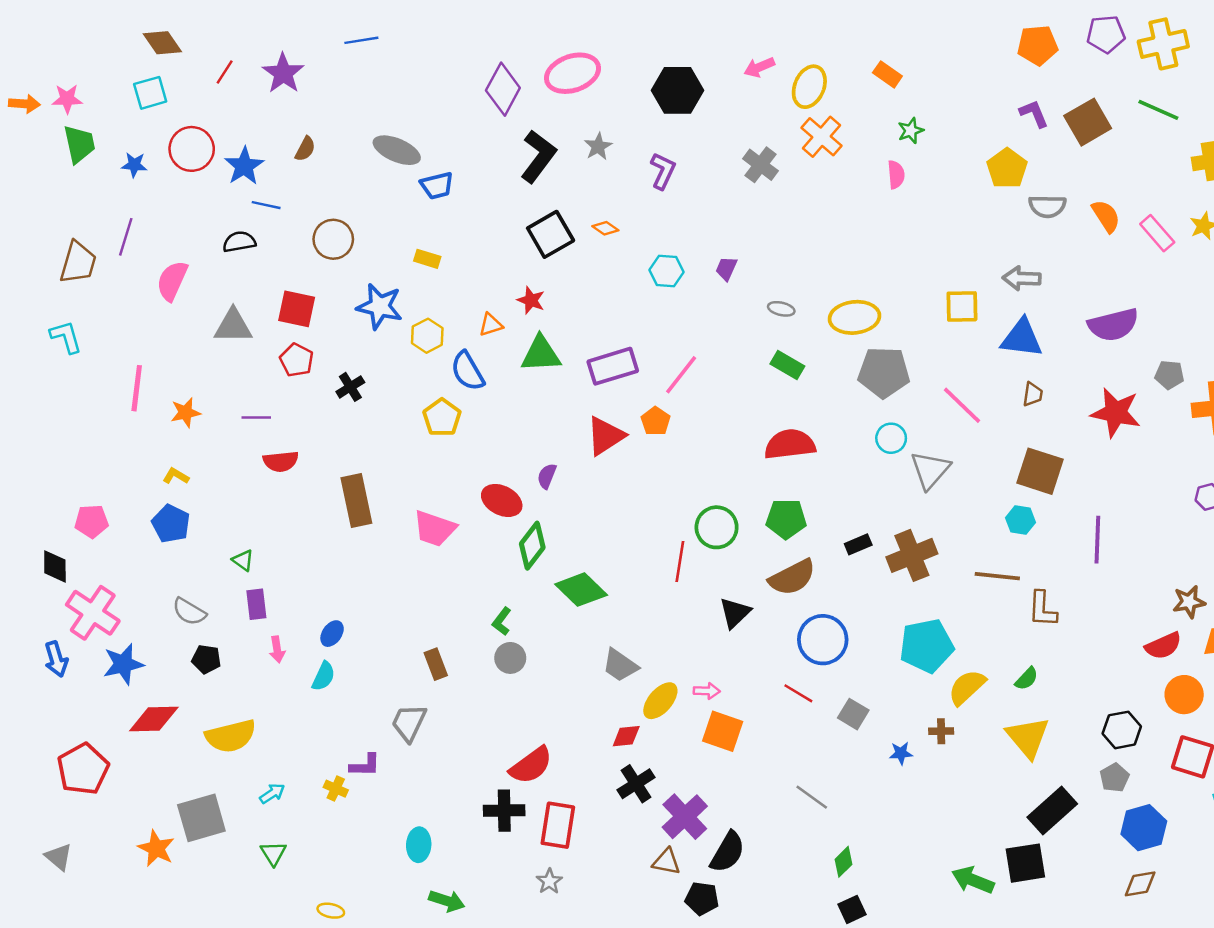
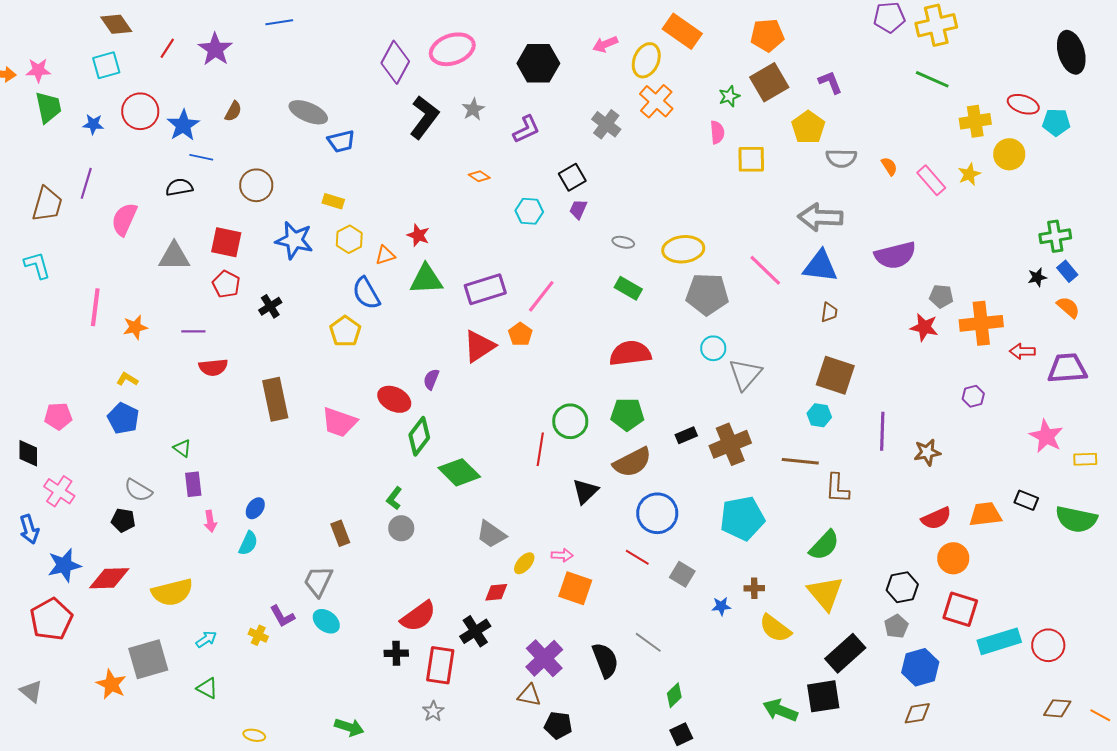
orange pentagon: (1038, 45) -> (767, 35), moved
orange rectangle: (887, 74) -> (682, 31), moved, size x1.6
brown square: (1088, 122) -> (769, 82), moved
purple L-shape: (663, 171) -> (526, 129), turned 40
orange semicircle: (1106, 216) -> (889, 166), size x0.7
black square: (551, 234) -> (572, 177), moved, size x0.7
gray arrow: (1022, 278) -> (820, 217), size x1.4
yellow square: (962, 306) -> (751, 159), moved
yellow hexagon: (427, 336) -> (349, 239), moved
pink line: (962, 405) -> (765, 270), moved
red star: (1116, 413) -> (924, 327), moved, size x0.7
brown star: (1189, 602) -> (927, 452), moved
pink cross: (93, 613) -> (59, 491), size x0.7
black pentagon: (206, 659) -> (123, 520), moved
blue star: (123, 664) -> (64, 565), moved
green semicircle: (1027, 679) -> (824, 545), size x1.6
yellow semicircle: (967, 687) -> (775, 628), moved, turned -100
yellow ellipse: (660, 701) -> (524, 563), size x0.7
purple L-shape: (365, 765) -> (282, 616), turned 60
black cross: (636, 784) -> (475, 631), moved
black cross: (504, 811) -> (396, 653), size x0.7
cyan ellipse: (419, 845) -> (326, 621), moved, turned -56
black semicircle: (728, 852) -> (605, 660), moved, turned -51
green triangle: (273, 853) -> (207, 688), turned -30

